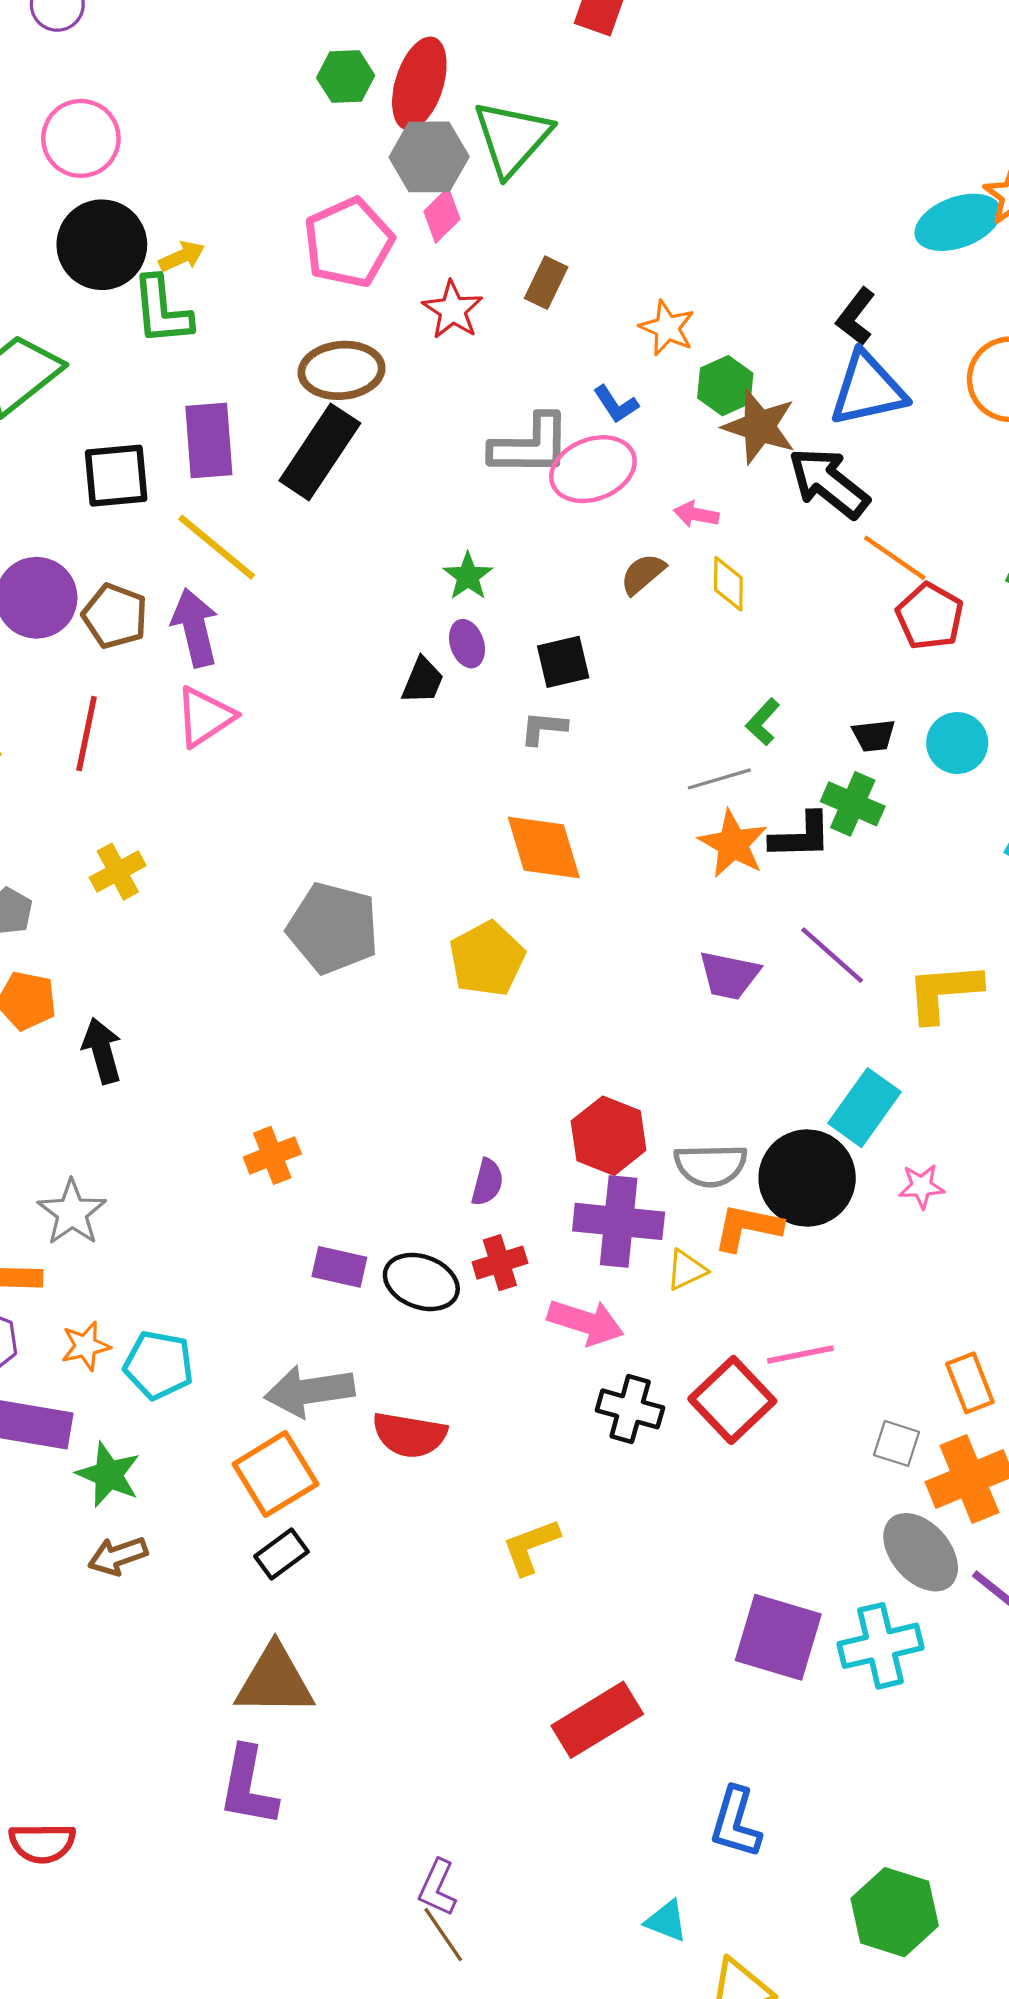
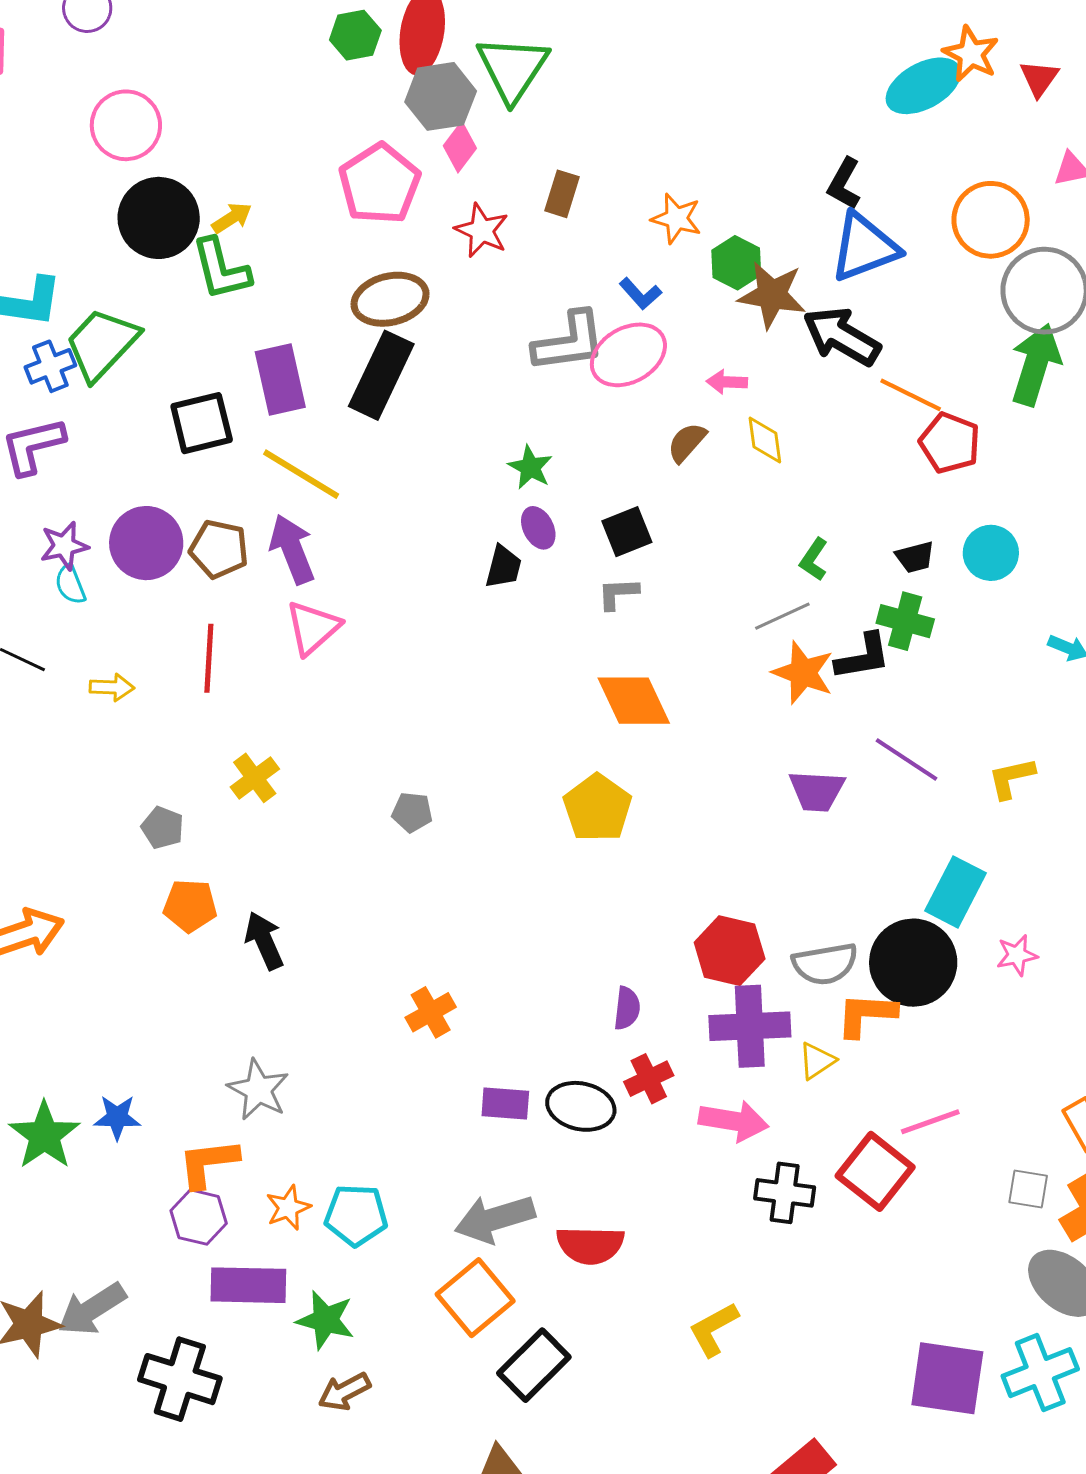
gray pentagon: (333, 928) -> (412, 812), moved, size x0.5
yellow L-shape: (944, 992) -> (1011, 778), size x0.7
black rectangle: (281, 1554) -> (534, 1365), moved, size x1.5

